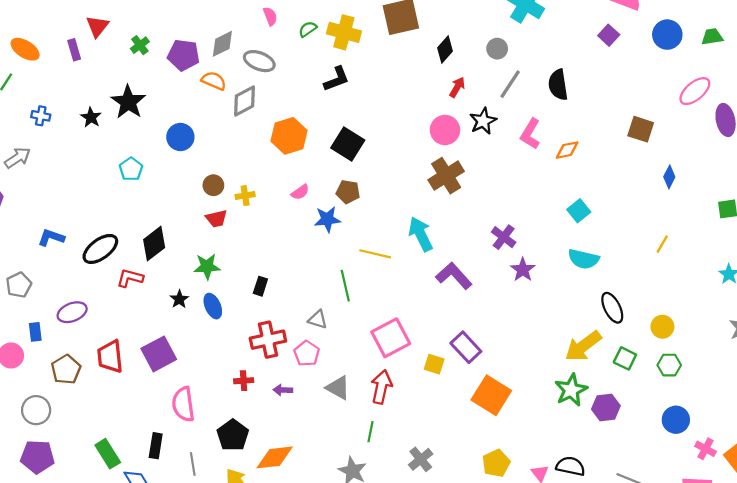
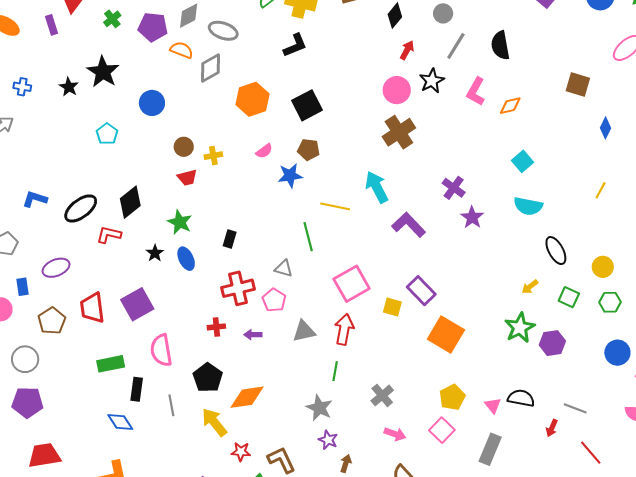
black square: (348, 144) -> (307, 105), turned 32
green star: (207, 267) -> (180, 222), turned 30
yellow arrow: (583, 346) -> (530, 287), size x0.5
gray triangle: (338, 388) -> (304, 331), turned -40
green rectangle: (108, 454) -> (111, 364), moved, turned -68

